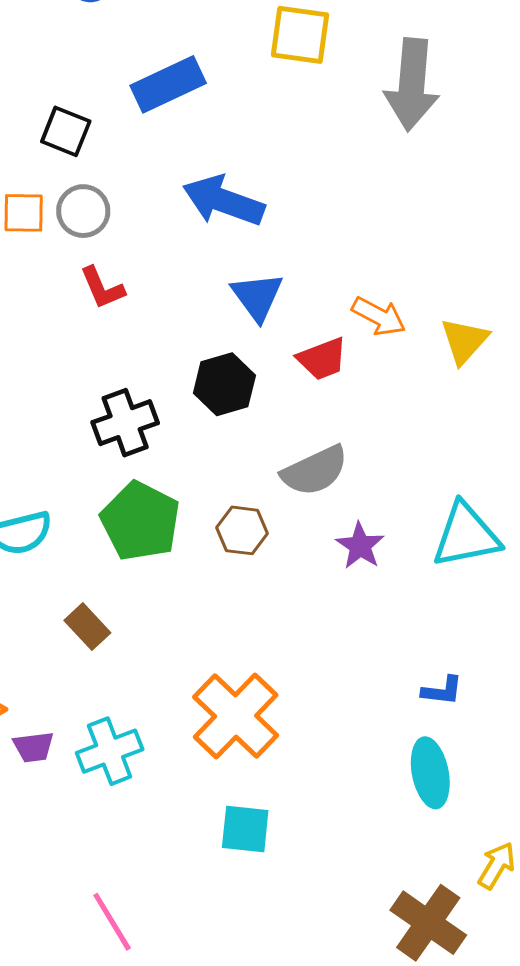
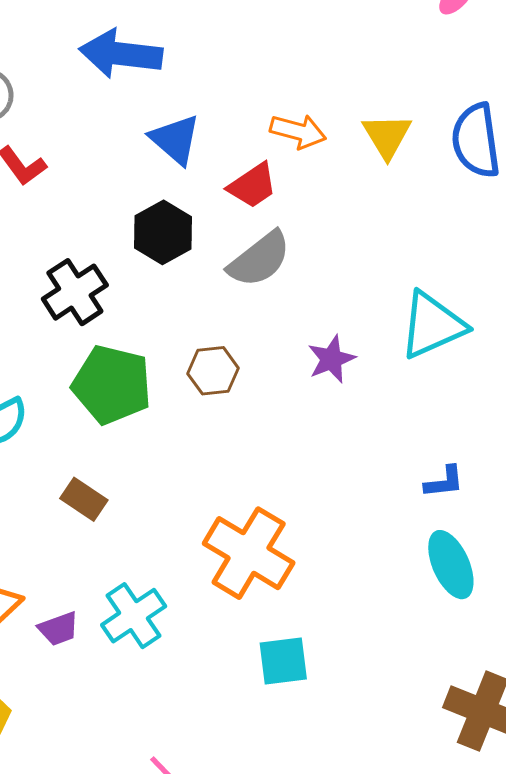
gray semicircle: (315, 471) -> (259, 259), moved
purple star: (360, 546) -> (331, 359), turned 30

